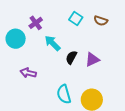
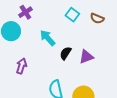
purple cross: (36, 23) -> (25, 12), moved
purple arrow: (28, 73) -> (21, 66), turned 91

